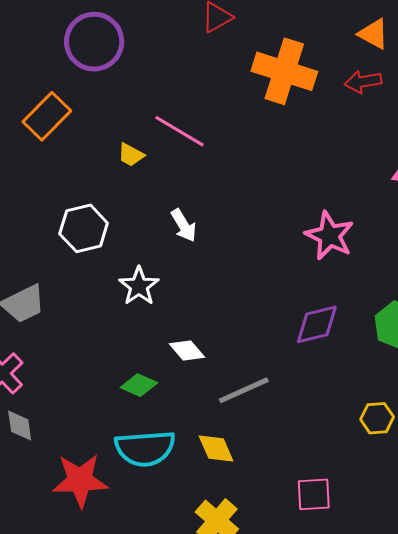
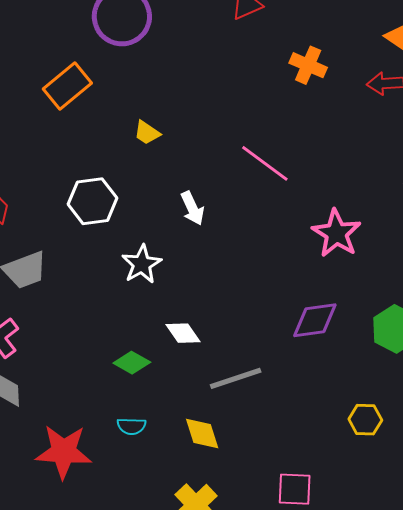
orange cross: (284, 71) -> (308, 65), size x0.6
pink line: (179, 131) -> (265, 163), moved
cyan semicircle: (145, 448) -> (131, 426), size x0.5

